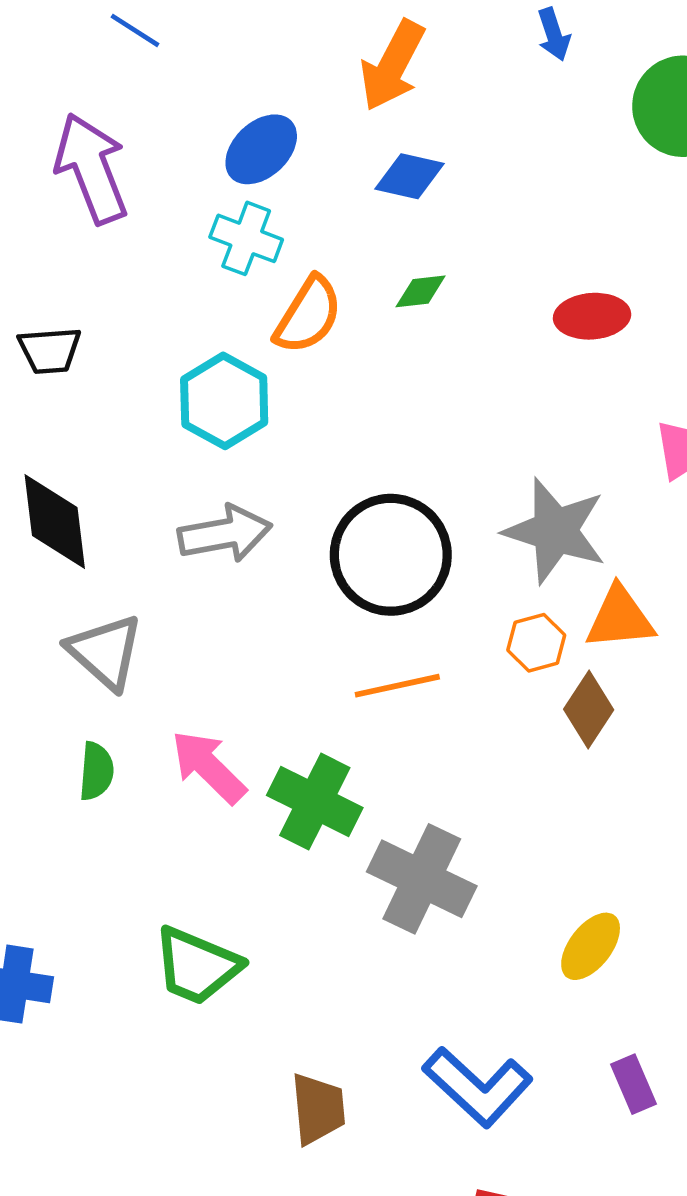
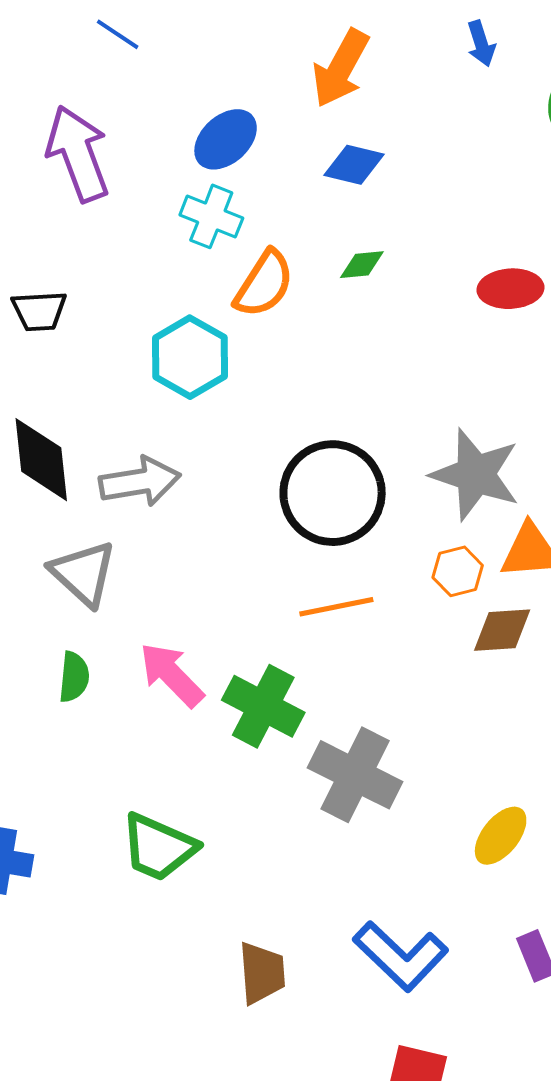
gray arrow: (225, 534) -> (140, 482), moved
brown diamond: (589, 710) -> (502, 630), turned 52

